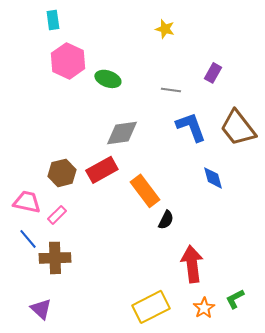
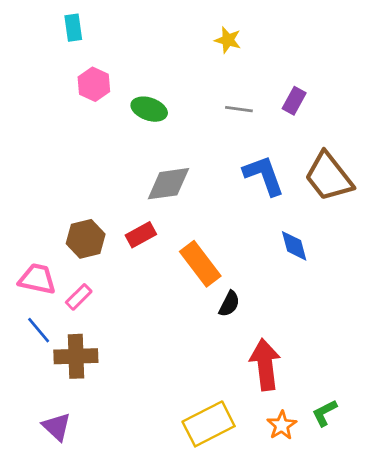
pink hexagon: (68, 61) -> (94, 84), size x0.7
gray line: (171, 90) -> (239, 109), moved
red rectangle: (102, 170) -> (141, 235), size x0.7

